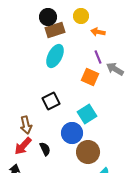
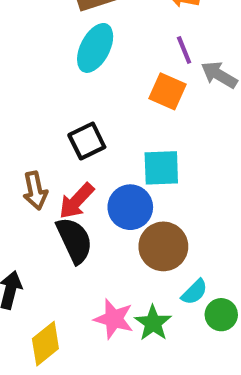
cyan square: (87, 114) -> (161, 168), turned 30
red arrow: (23, 146) -> (76, 201), moved
black semicircle: (45, 149) -> (74, 240), size x1.6

